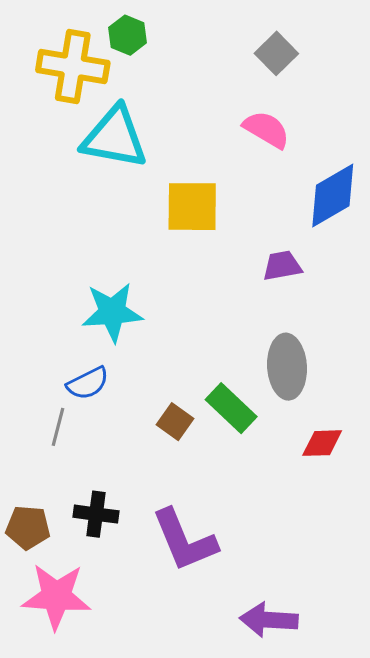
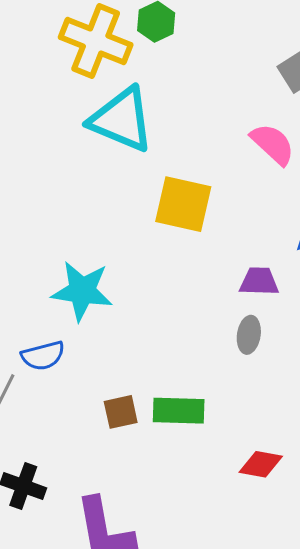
gray ellipse: (287, 367) -> (249, 335), moved, size x0.6
green rectangle: (231, 408) -> (179, 411), turned -54
brown square: (175, 422) -> (121, 412), turned 30

